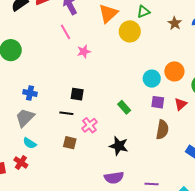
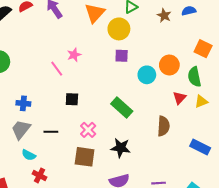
pink line: (65, 32) -> (57, 69), moved
purple square: (158, 102) -> (122, 56), moved
green rectangle: (124, 107) -> (122, 107), size x1.5
black line: (66, 113) -> (51, 132), moved
brown square: (70, 143) -> (85, 157), moved, size x1.5
red cross: (21, 162) -> (40, 175), moved

